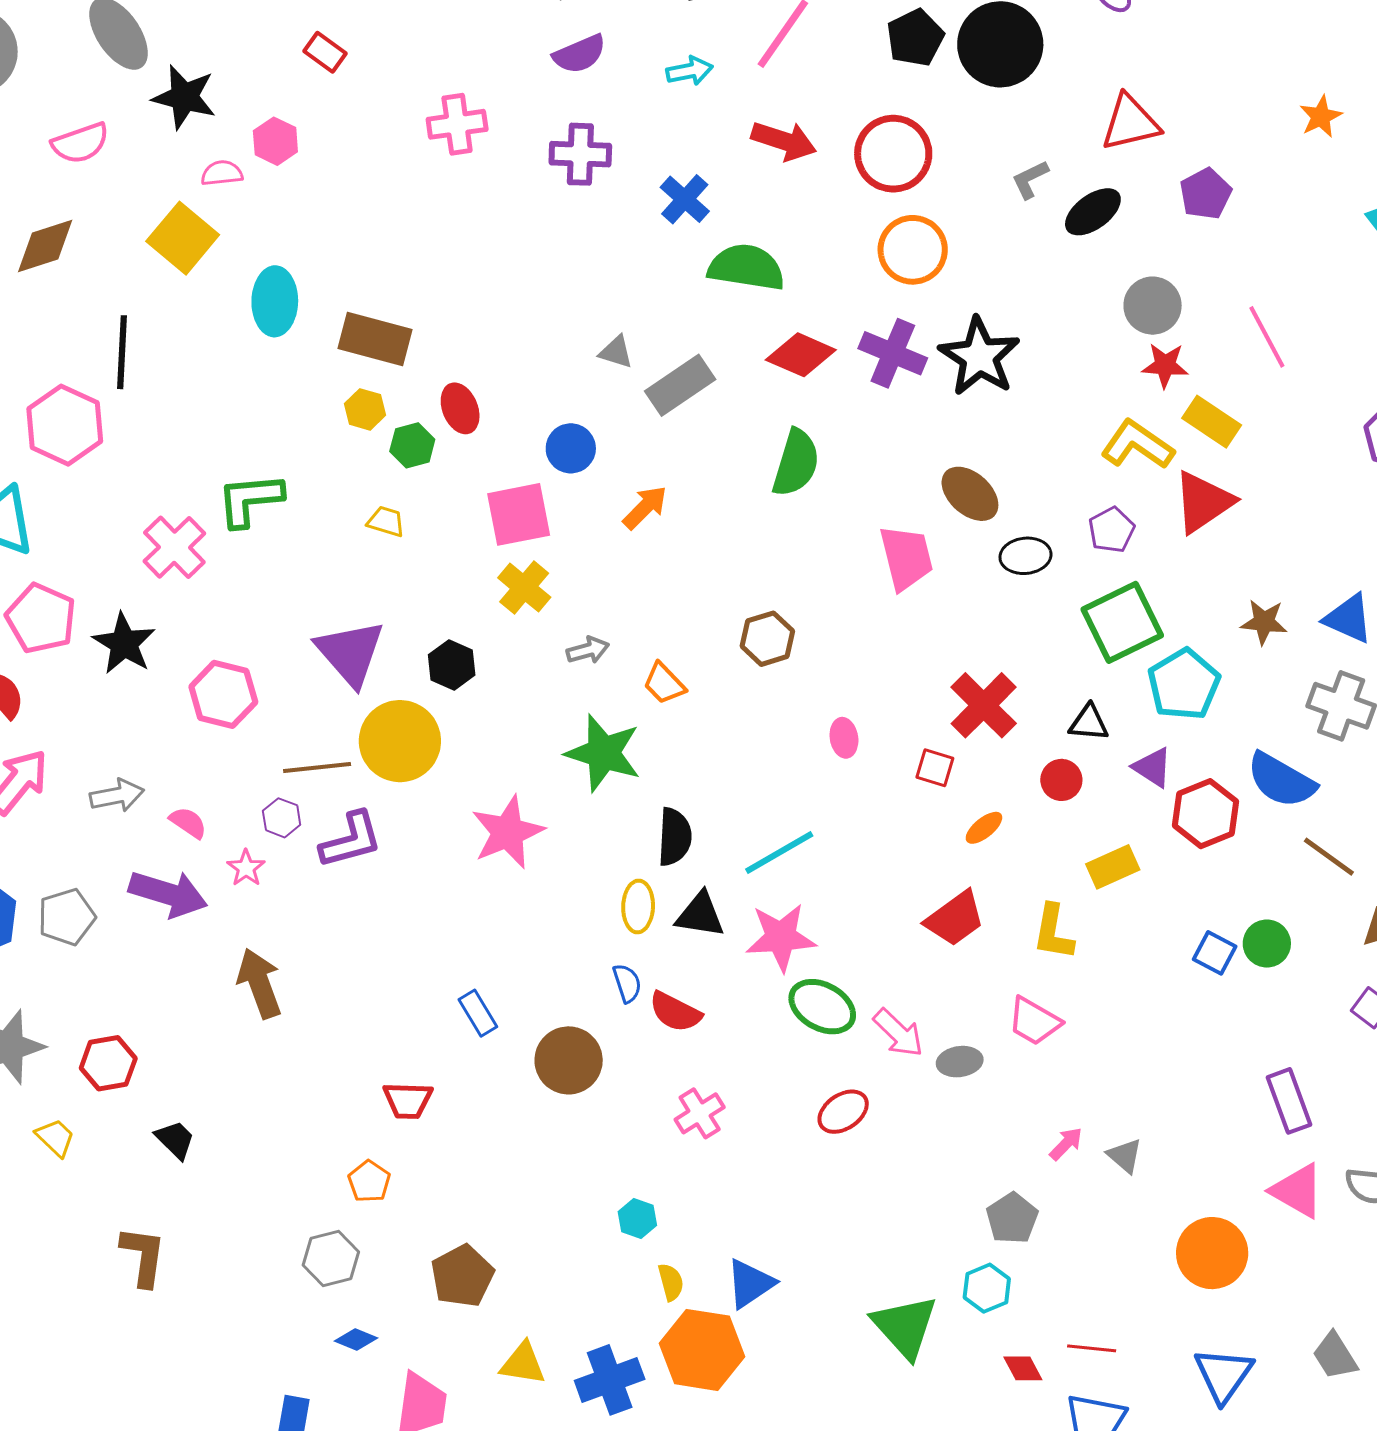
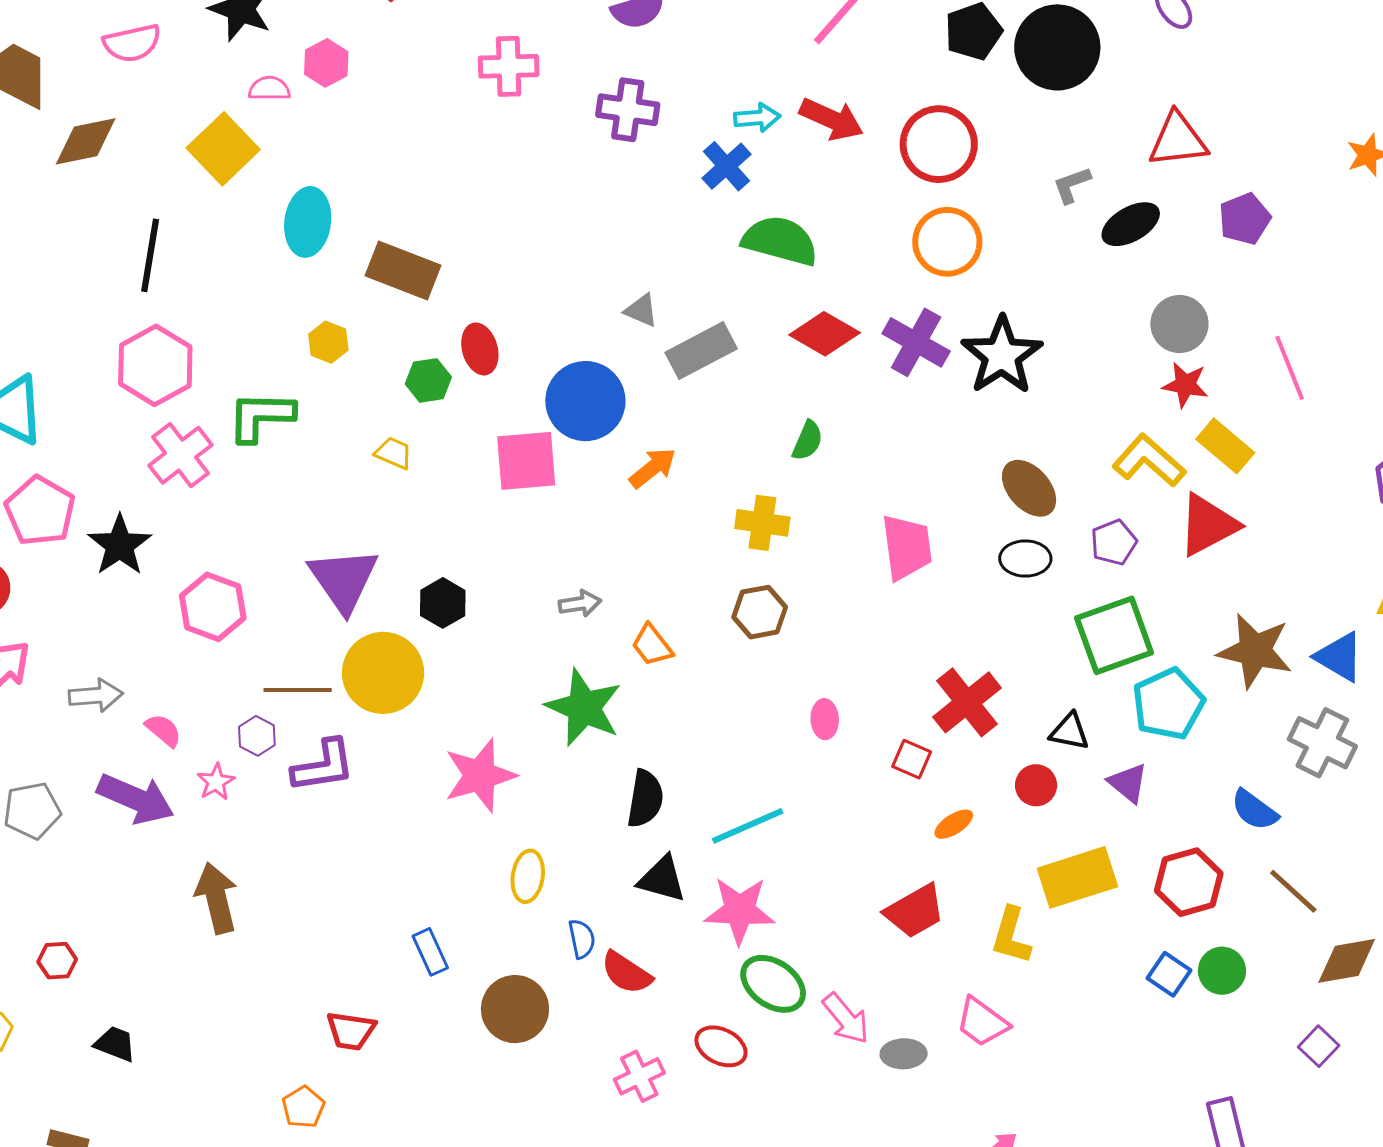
cyan arrow: (690, 71) -> (757, 118), moved
yellow hexagon: (365, 409) -> (328, 342), moved
pink hexagon: (65, 425) -> (155, 365), moved
blue circle: (571, 448) -> (585, 401), size x1.6
green semicircle: (796, 463) -> (808, 441), size x0.6
brown ellipse: (970, 494) -> (1029, 488), moved
yellow cross: (524, 587) -> (762, 523), moved, turned -38
brown star: (1264, 622) -> (1255, 651), size x1.6
blue semicircle: (1281, 780) -> (1254, 810), size x0.7
red hexagon: (1206, 814) -> (1189, 882), moved
yellow rectangle: (1113, 867) -> (1077, 877), size x1.5
yellow ellipse: (638, 906) -> (528, 876), moved
red hexagon: (108, 1063) -> (57, 961), size x0.7
red ellipse: (843, 1112) -> (721, 1046), moved, turned 54
black trapezoid: (175, 1140) -> (115, 1044), turned -30

